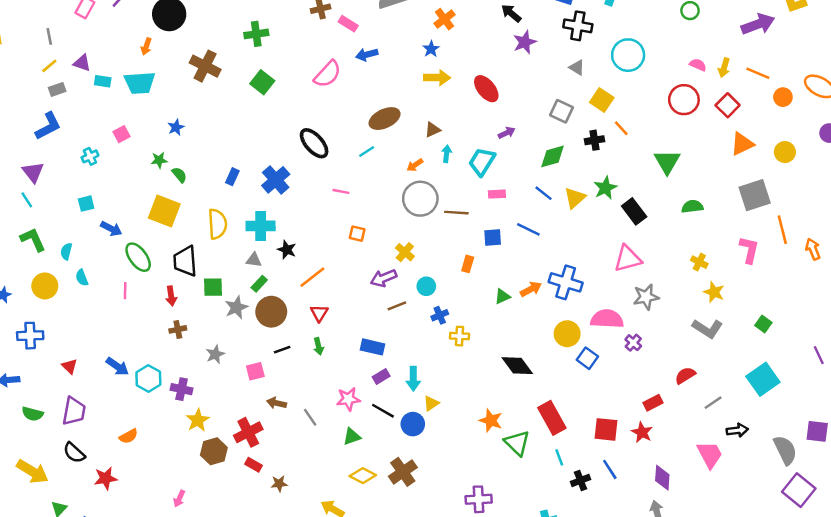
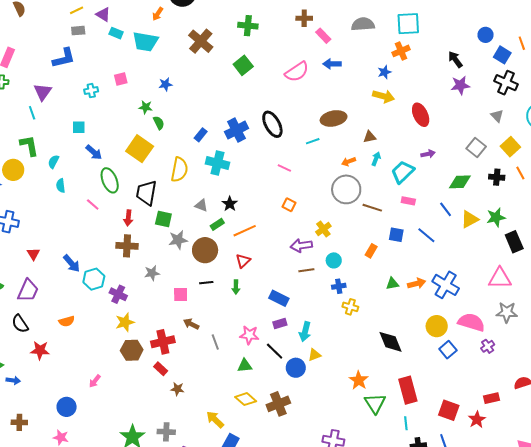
blue cross: (276, 180) -> (236, 130), moved
cyan cross: (261, 226) -> (217, 163), moved
green rectangle: (259, 284) -> (217, 224), moved
yellow circle: (45, 286) -> (13, 170), moved
pink line: (125, 291) -> (93, 205), turned -64
brown cross: (178, 329) -> (127, 246), size x1.5

